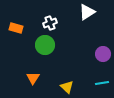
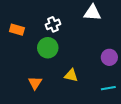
white triangle: (87, 12) -> (92, 13), turned 36
yellow triangle: (67, 87) -> (71, 75), moved, turned -32

